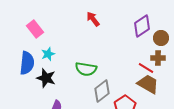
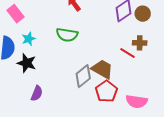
brown circle: (161, 38) -> (143, 14), moved
green semicircle: (86, 69) -> (67, 35), moved
brown trapezoid: (148, 84) -> (102, 69), moved

